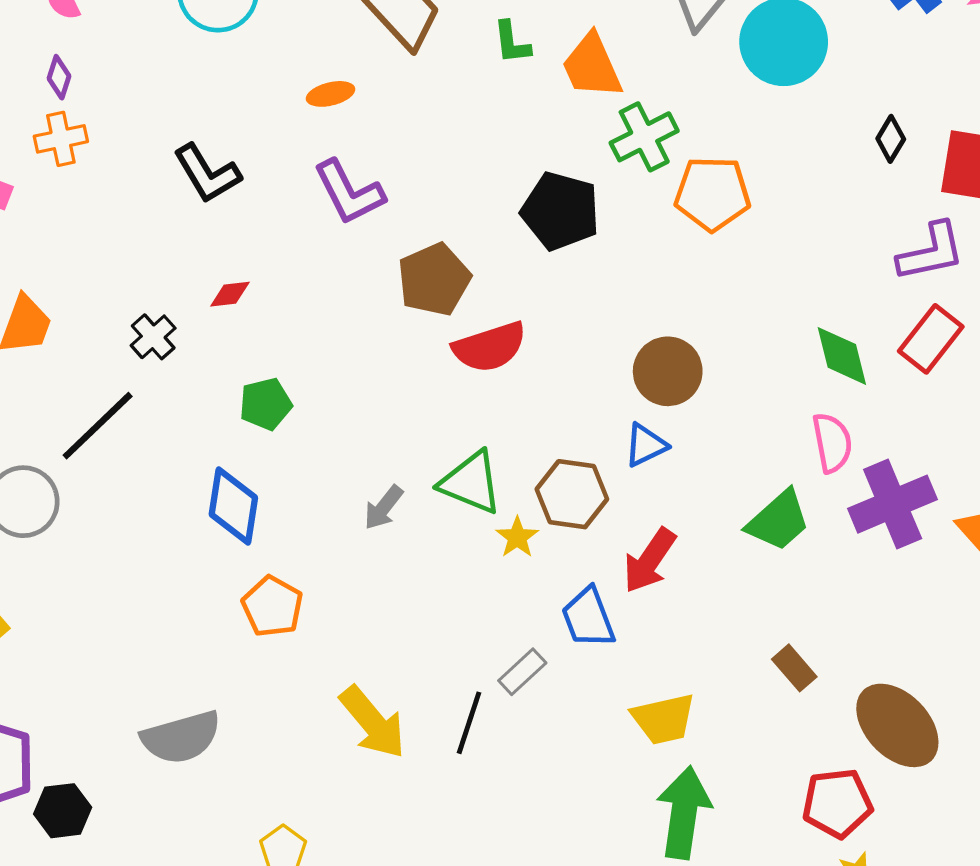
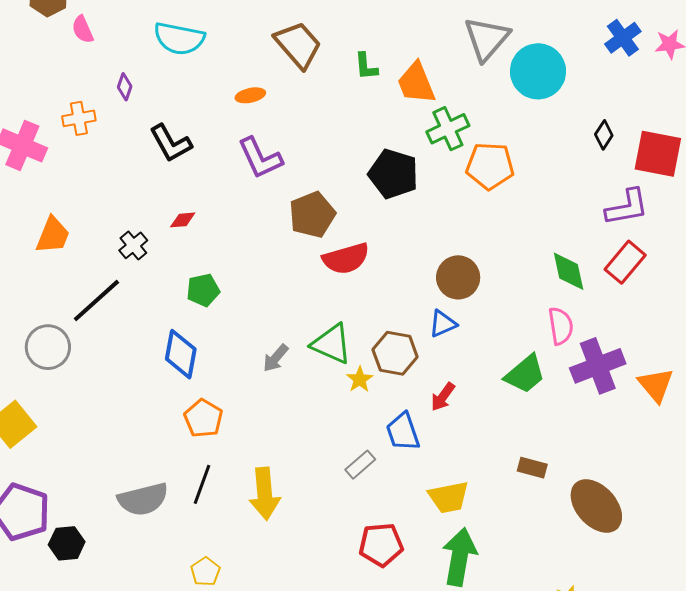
purple diamond: (59, 77) -> (125, 87), moved
red arrow: (650, 561) -> (443, 397), size x0.7
brown rectangle: (794, 668) -> (532, 468), turned -36
yellow arrow: (373, 722) -> (265, 494), turned 33
black line: (469, 723) -> (202, 484), moved
red pentagon: (837, 803) -> (381, 545), moved

